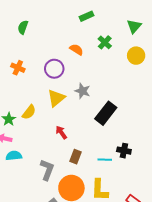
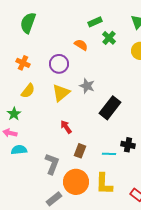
green rectangle: (87, 16) -> (95, 22), moved
green semicircle: (23, 27) -> (28, 23), size x1.5
yellow semicircle: (29, 112) -> (28, 91), moved

